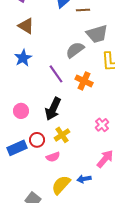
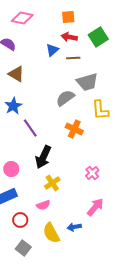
purple line: (56, 74) -> (30, 128), moved
pink circle: (21, 111) -> (11, 169), moved
red circle: (37, 140) -> (20, 220), moved
yellow semicircle: (61, 185) -> (51, 233), turned -70

